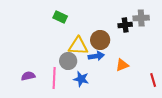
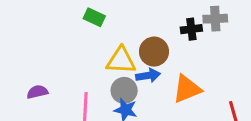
gray circle: (68, 61) -> (124, 90), moved
orange triangle: (122, 65) -> (187, 89), size x1.5
purple semicircle: (28, 76) -> (37, 92), moved

